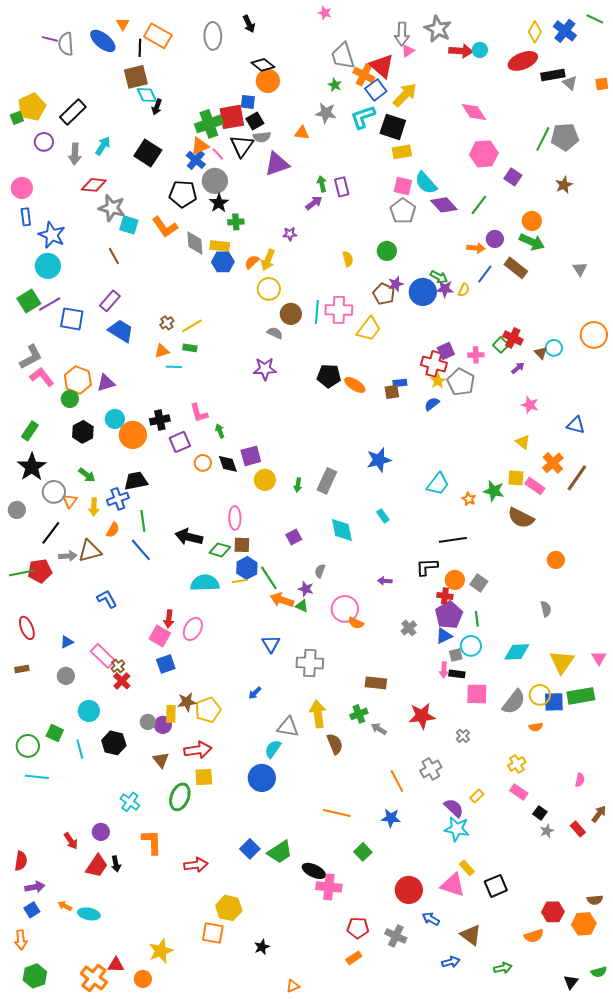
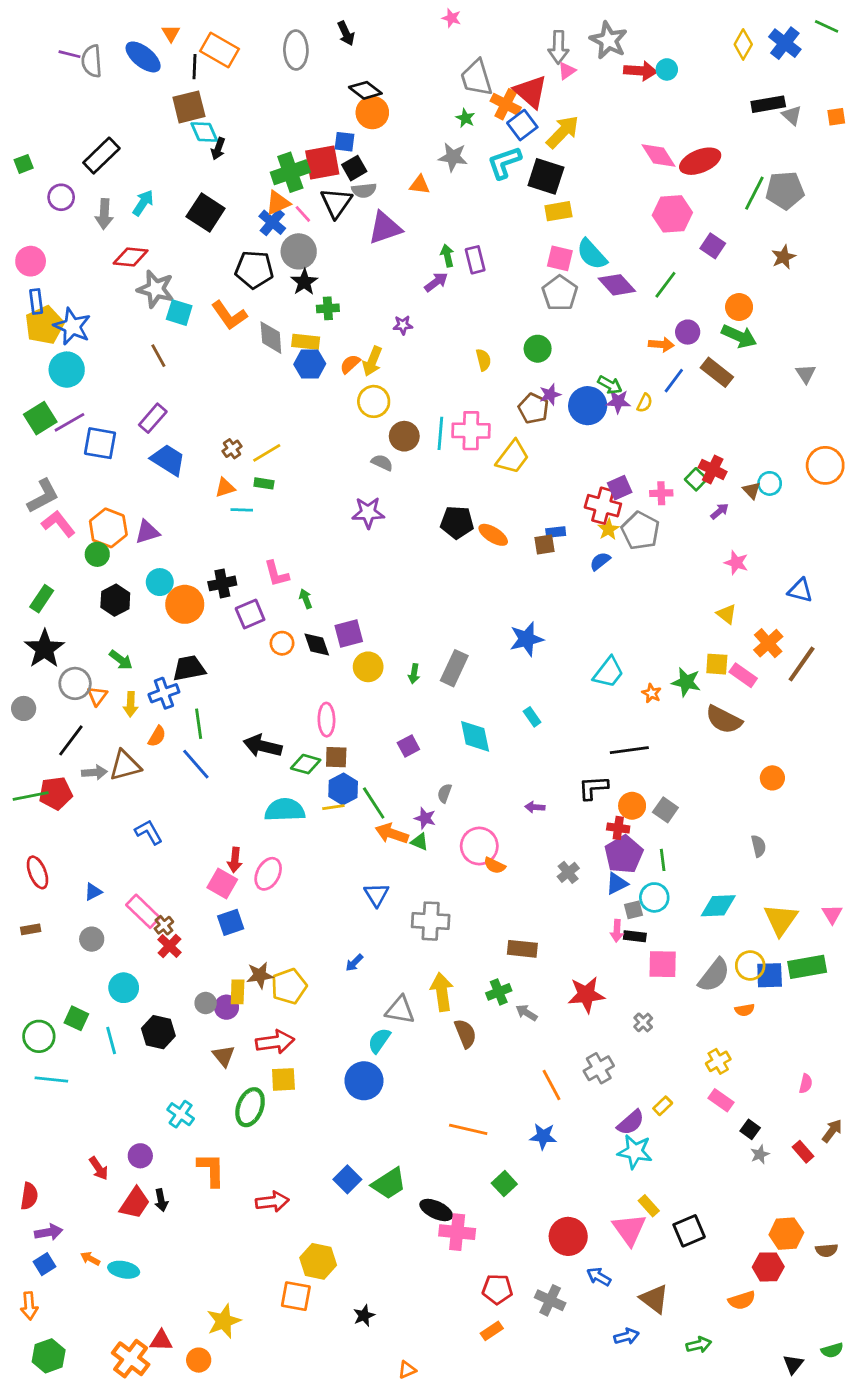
red ellipse: (523, 61) -> (700, 161), moved
yellow pentagon: (32, 107) -> (44, 325), moved
purple semicircle: (454, 808) -> (631, 1122), turned 95
pink triangle: (453, 885) -> (629, 1229), turned 36
orange hexagon: (584, 924) -> (786, 1234), moved

